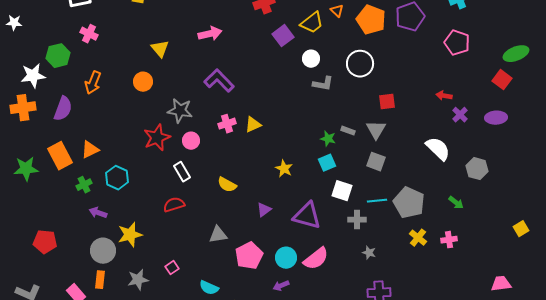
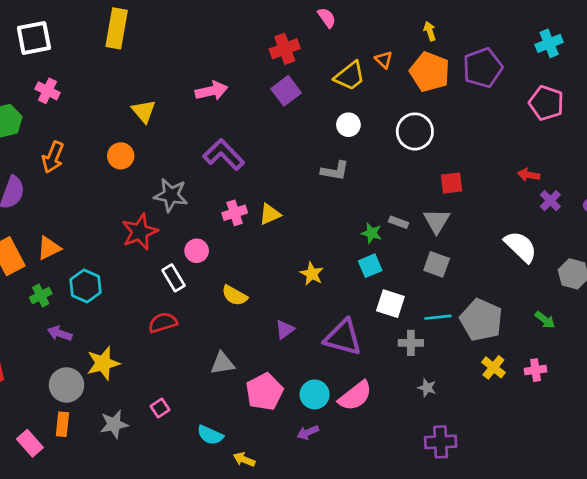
purple square: (283, 36) -> (286, 91), moved
gray L-shape: (323, 84) -> (335, 171), moved
pink circle: (191, 141) -> (197, 251), moved

